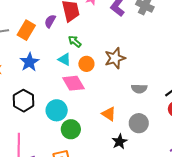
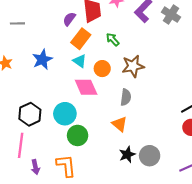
orange rectangle: (26, 30) -> (81, 39), moved
green arrow: (75, 41) -> (113, 39), moved
gray semicircle: (139, 89) -> (126, 97), moved, turned -91
black hexagon: (24, 101) -> (30, 114), moved
gray circle: (139, 123) -> (150, 156), moved

